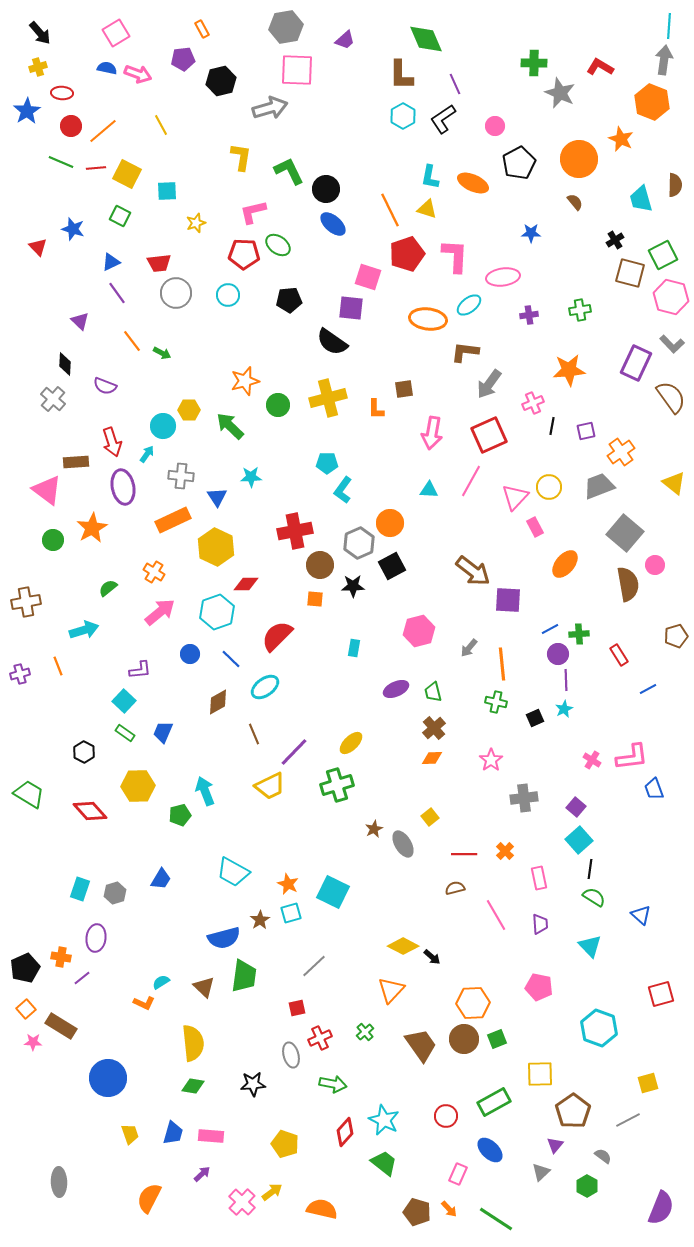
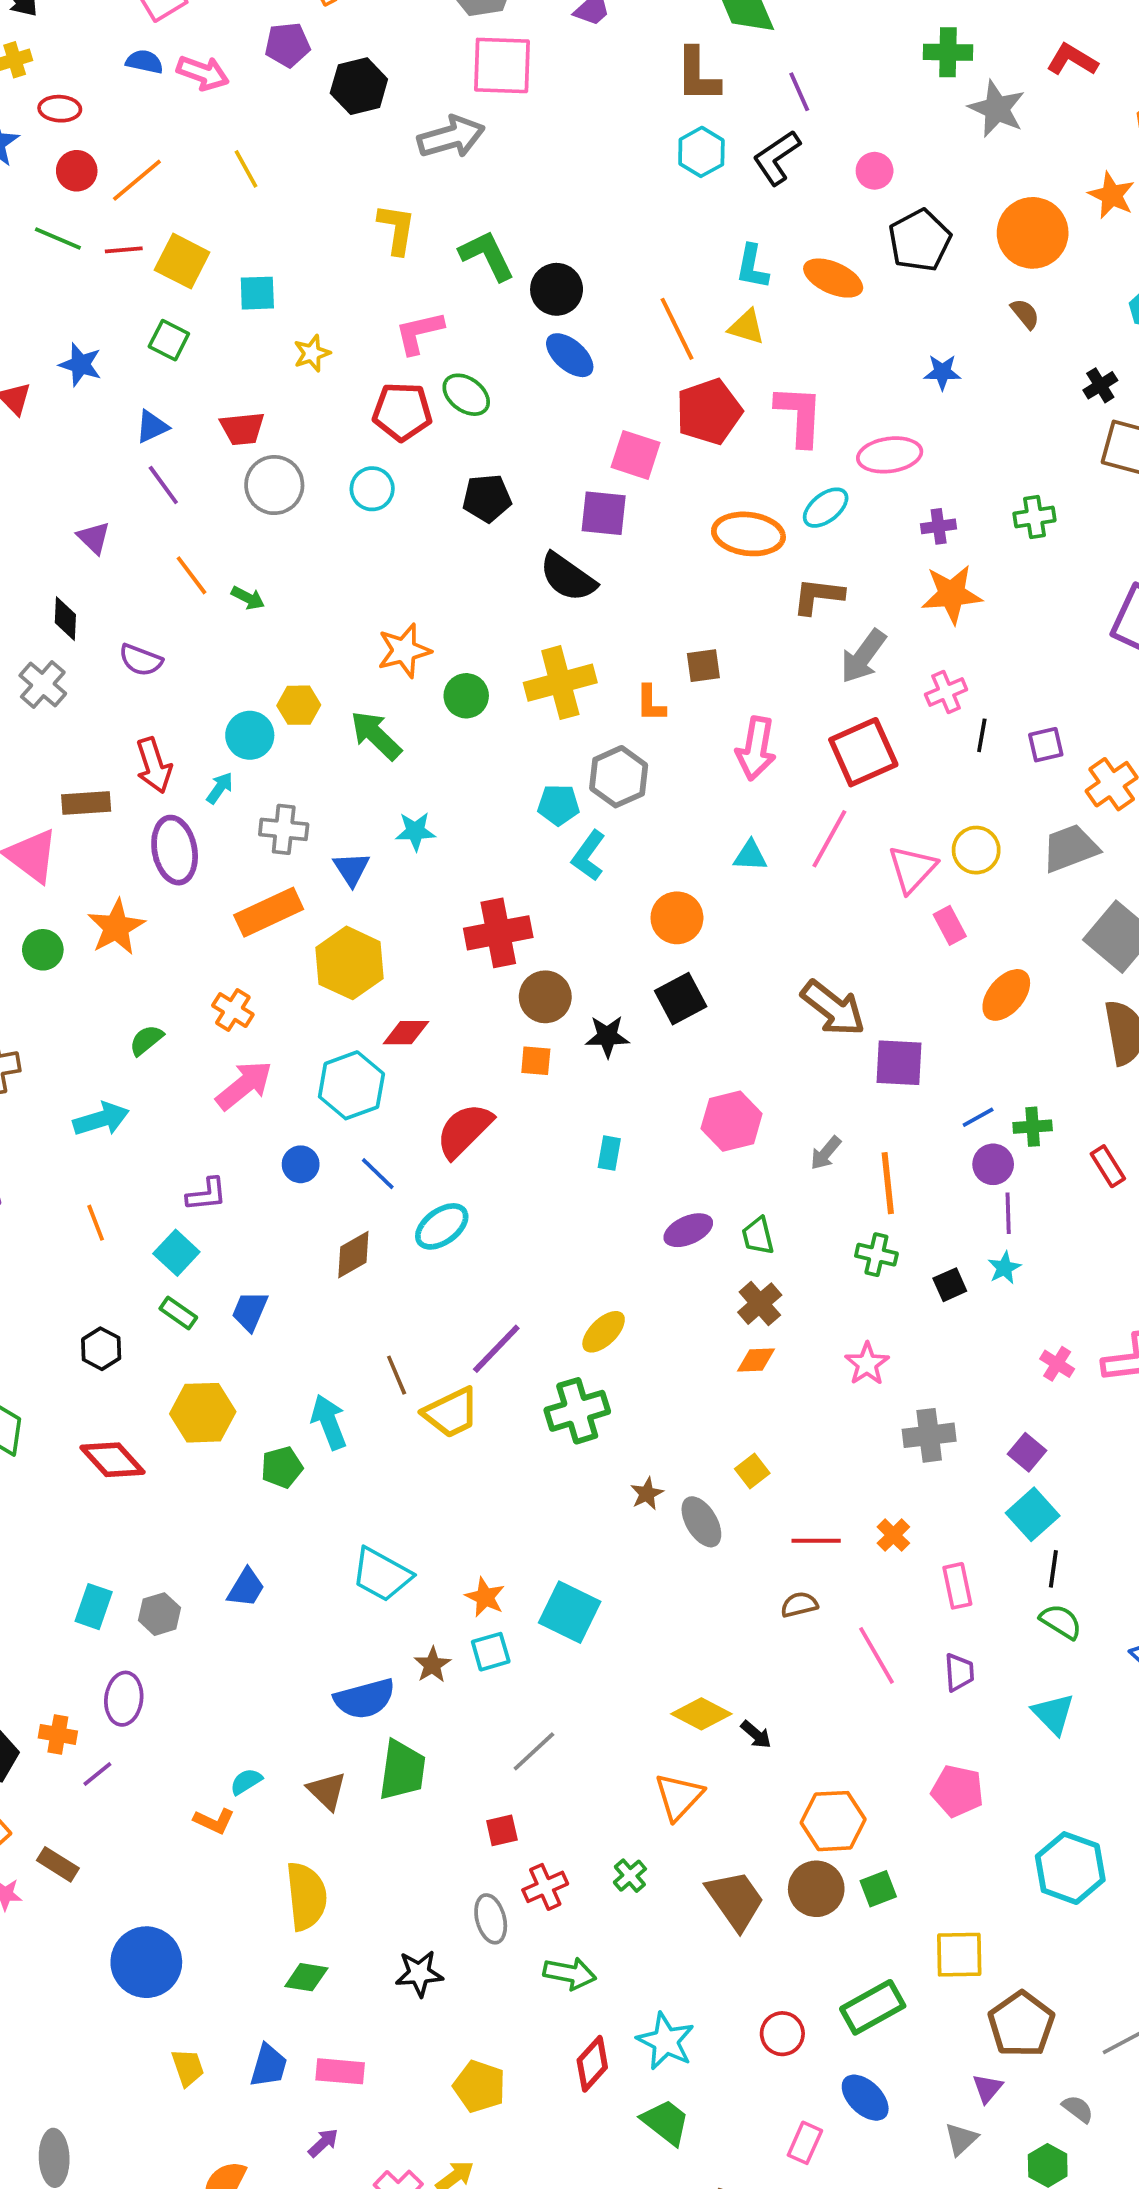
orange star: (569, 370) -> (952, 594), moved
gray hexagon: (359, 543) -> (619, 777), moved
orange line: (58, 666) -> (96, 1223), moved
brown line: (254, 734) -> (397, 1375), moved
brown rectangle: (61, 1026) -> (58, 1864), size x0.7

